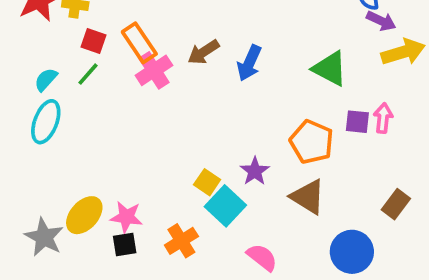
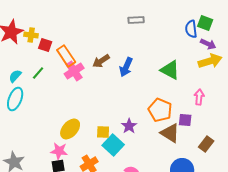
purple arrow: (381, 21) -> (208, 44), moved
red square: (93, 41) -> (45, 45), moved
purple square: (357, 122) -> (185, 120), moved
yellow square: (207, 182) -> (103, 132), turned -32
brown triangle: (308, 197) -> (170, 133), moved
yellow ellipse: (84, 215) -> (70, 129), moved

